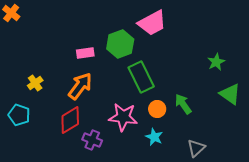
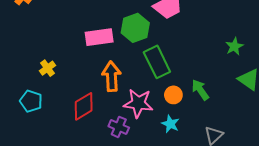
pink rectangle: (85, 53) -> (99, 37), size x1.5
orange arrow: (80, 86) -> (111, 76), moved, turned -40
purple cross: (92, 140) -> (119, 127), moved

